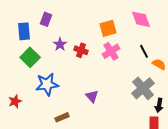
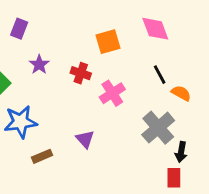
red cross: (81, 50) -> (81, 73), moved
pink cross: (111, 51) -> (112, 93), moved
brown rectangle: (62, 117) -> (42, 156), moved

